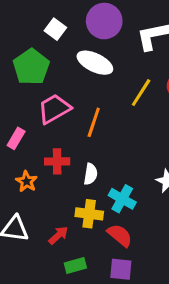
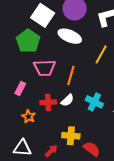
white square: (55, 29) -> (43, 15), size x1.6
pink trapezoid: (54, 109) -> (44, 68), turned -150
white semicircle: (91, 174) -> (67, 100), moved, turned 40
cyan cross: (122, 199) -> (94, 102), moved

